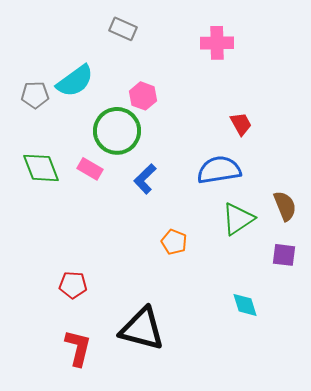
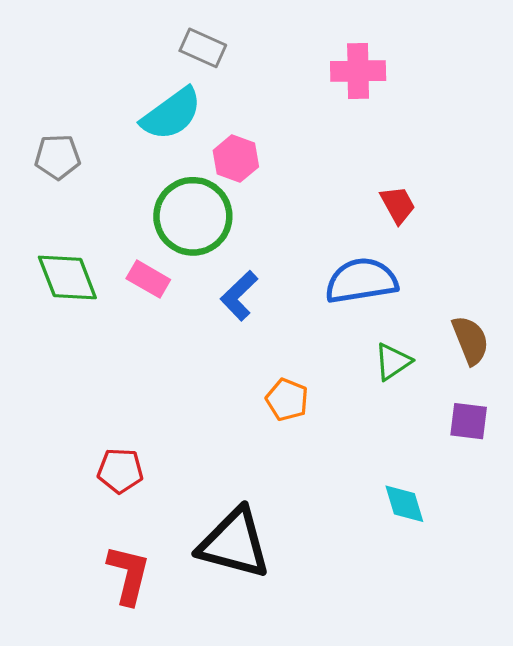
cyan semicircle: (75, 81) -> (171, 114), moved
green triangle: (238, 219) -> (393, 362), size x0.7

